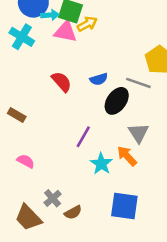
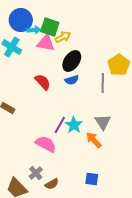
gray line: (138, 83) -> (103, 83), turned 72
black ellipse: (117, 101) -> (72, 61), moved
pink semicircle: (26, 161) -> (46, 144), moved, size x1.5
cyan star: (101, 164) -> (74, 125), moved
blue square: (124, 206) -> (92, 179), size x0.6

